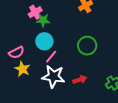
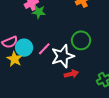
cyan circle: (44, 41) -> (24, 48), moved
white star: (53, 77) -> (63, 56), moved, turned -30

